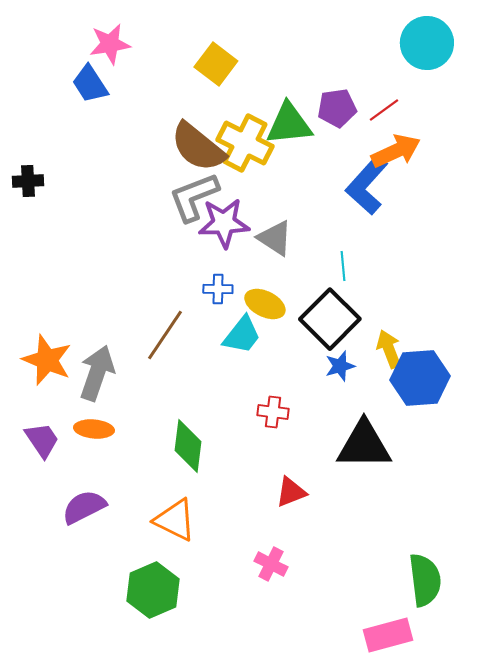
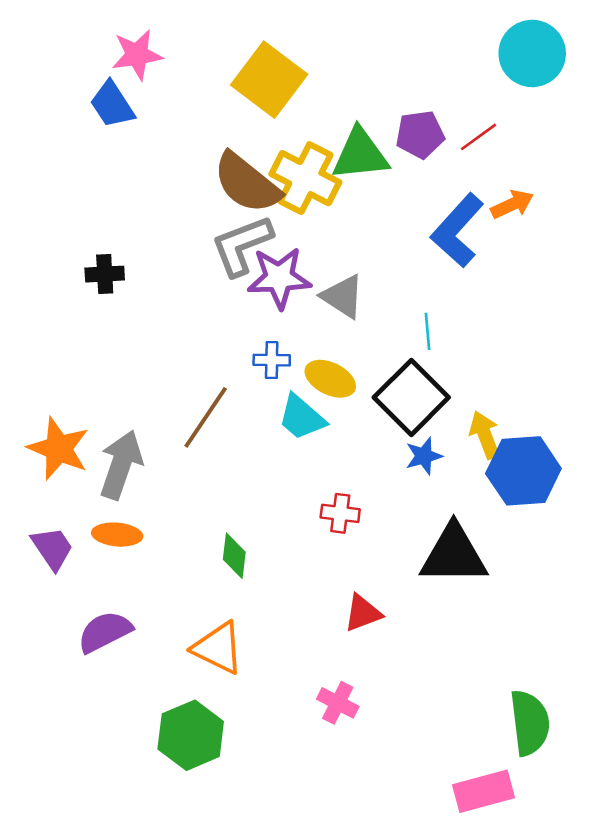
yellow square: (216, 64) -> (269, 80), size x1.4
orange arrow: (396, 151) -> (512, 204), moved, size x0.7
black cross: (28, 181) -> (105, 274), moved
cyan trapezoid: (242, 335) -> (302, 417), turned 93
green diamond: (188, 446) -> (234, 556), size x0.7

